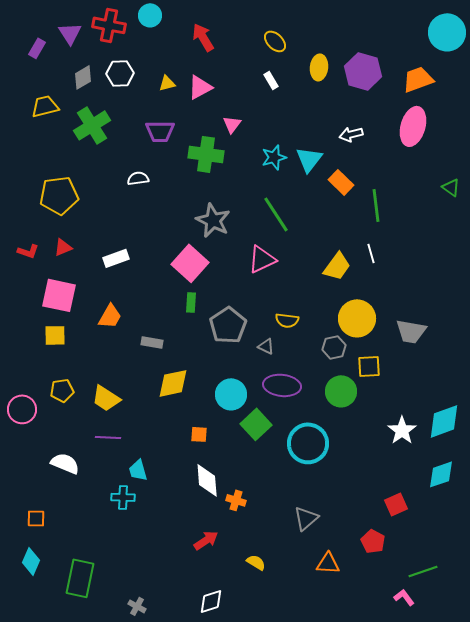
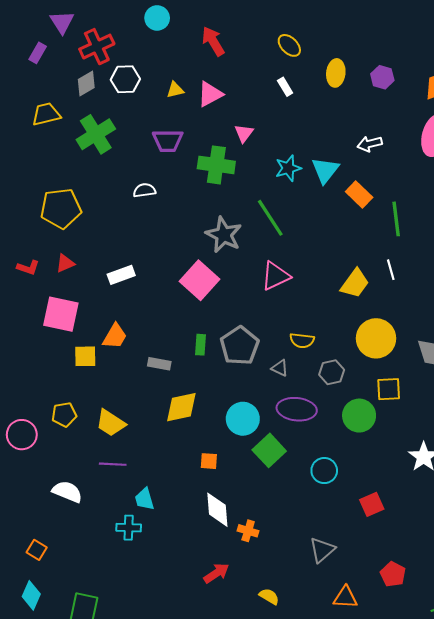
red cross: (109, 25) -> (97, 47), moved, turned -36
purple triangle: (70, 33) -> (62, 22), moved
purple hexagon: (363, 71) -> (382, 77), size x0.6
green line: (276, 214) -> (270, 218), moved
green rectangle: (191, 302) -> (200, 345), moved
yellow square: (55, 335) -> (85, 356), moved
gray hexagon: (334, 347) -> (332, 372), moved
cyan circle: (308, 443) -> (324, 471), size x0.6
red square: (396, 504) -> (372, 504), moved
orange square: (36, 518) -> (37, 550), turned 30

